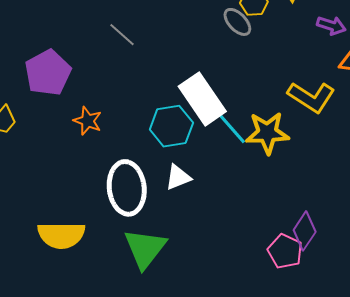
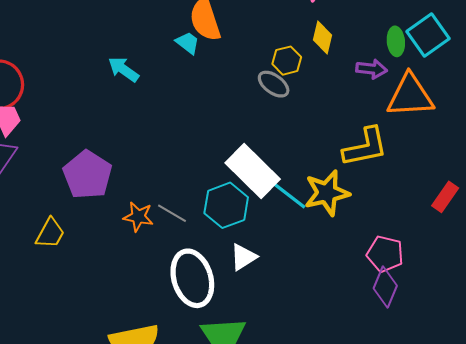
gray line: (122, 35) -> (172, 213), moved
yellow L-shape: (311, 97) -> (365, 147), turned -33
pink pentagon: (285, 251) -> (385, 254), moved

